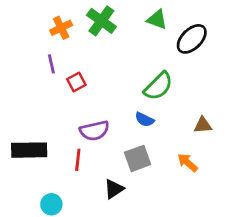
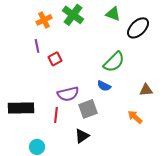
gray square: (138, 158) -> (88, 109), moved

